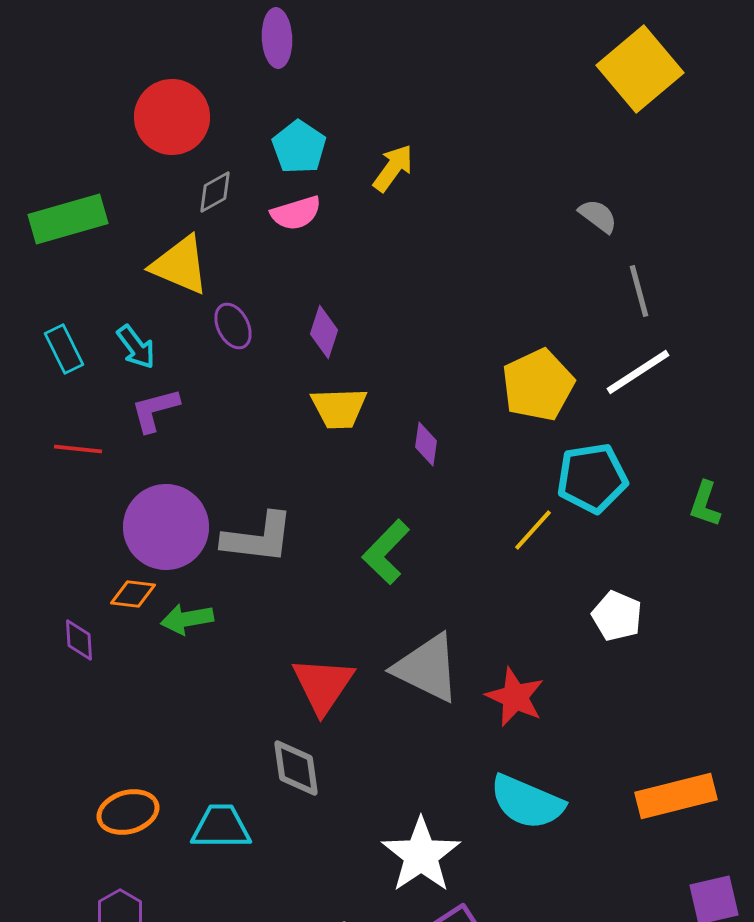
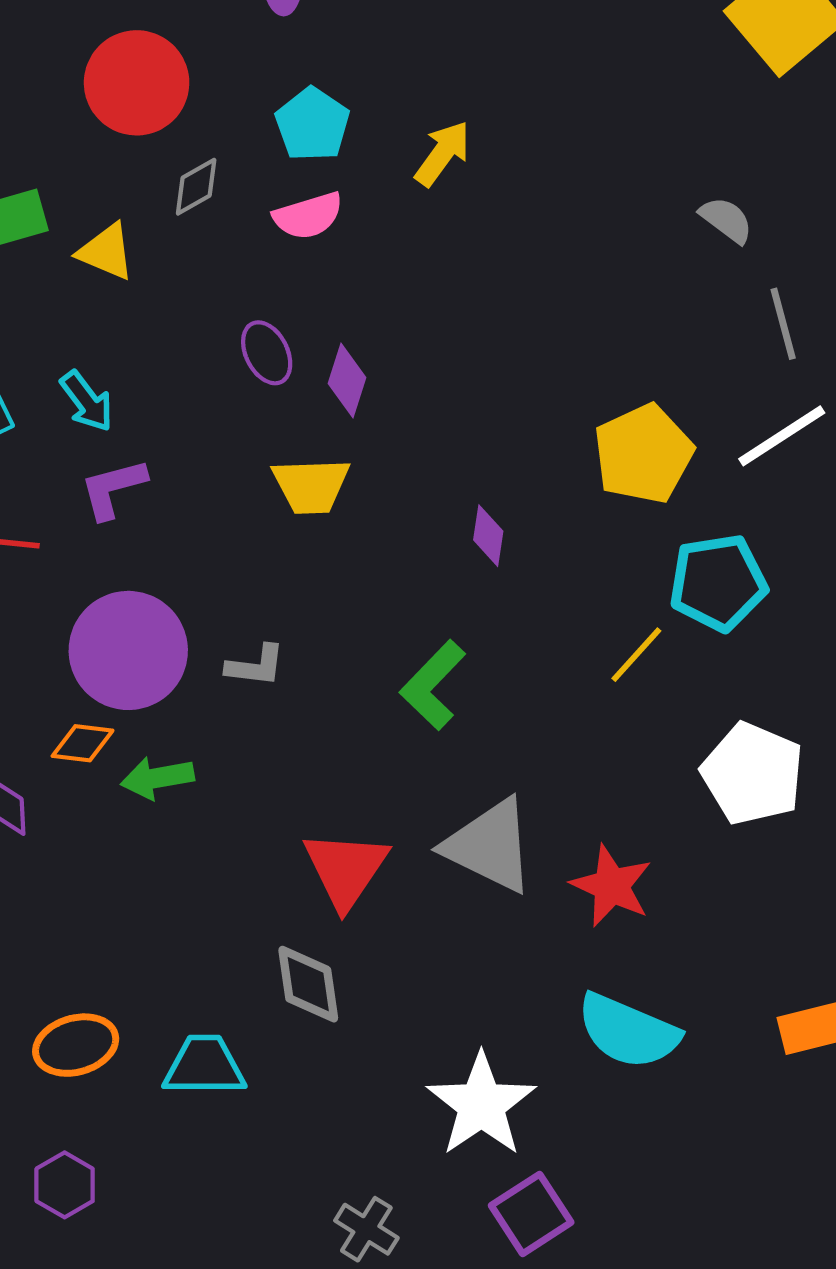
yellow triangle: (180, 265) -> (106, 252), moved, size x0.7
purple ellipse: (233, 326) -> (267, 353), moved
yellow trapezoid: (339, 408) -> (311, 486), moved
gray L-shape: (258, 538) -> (256, 666), size x0.6
white pentagon: (617, 616) -> (753, 774), size x1.5

